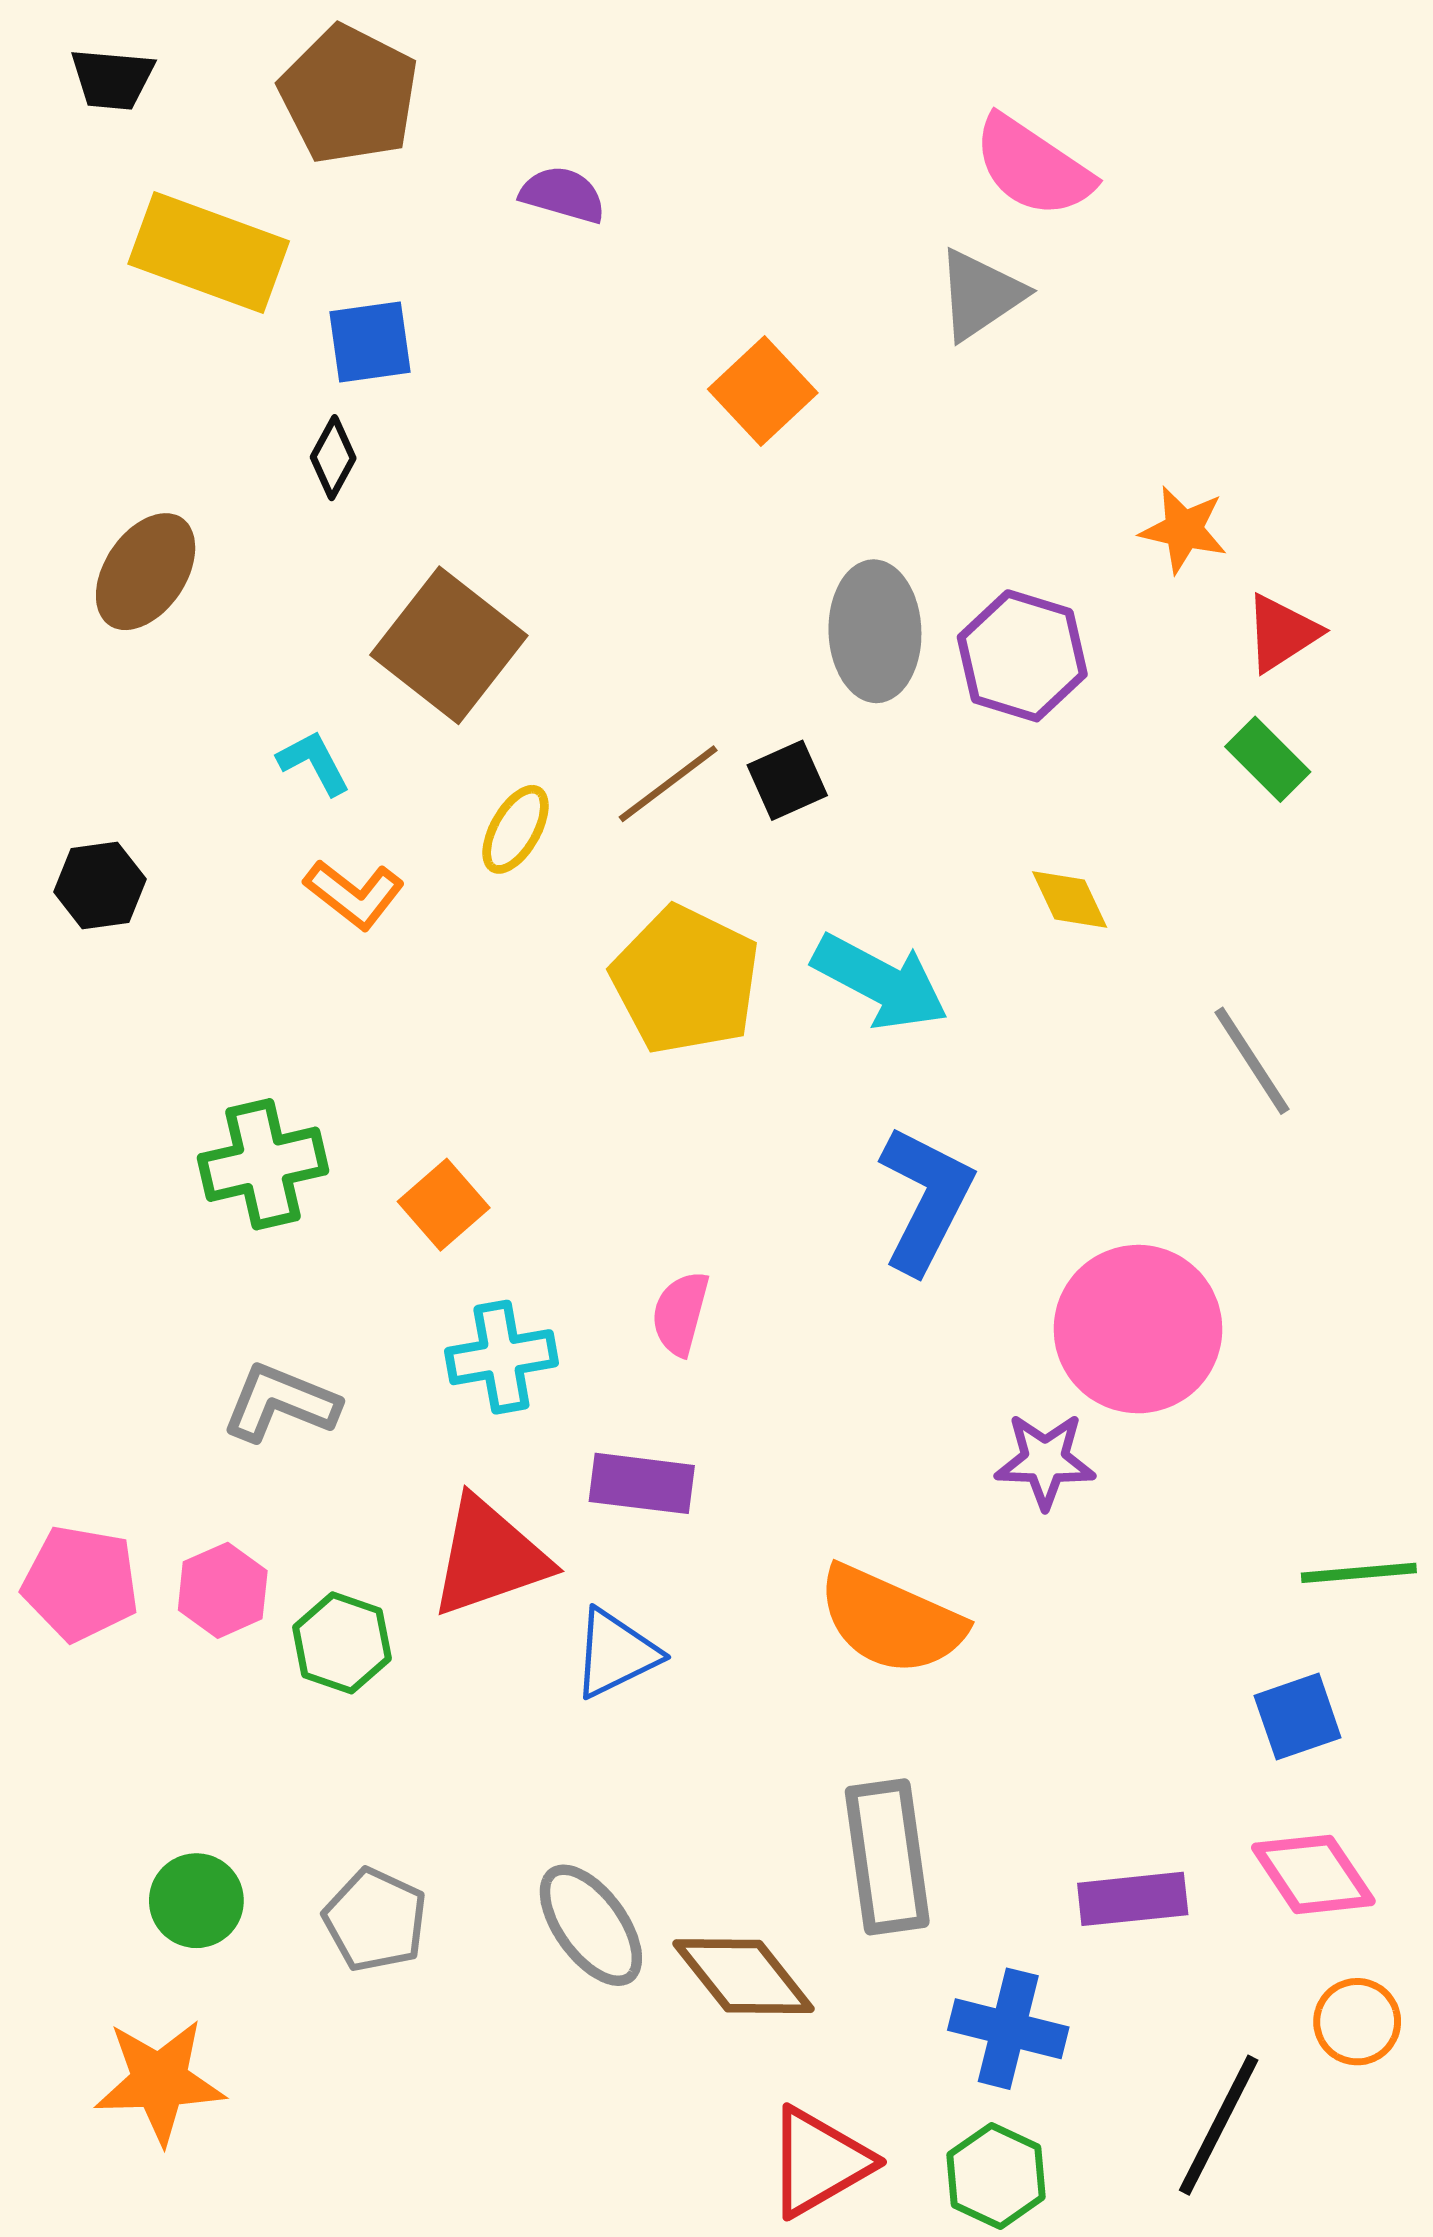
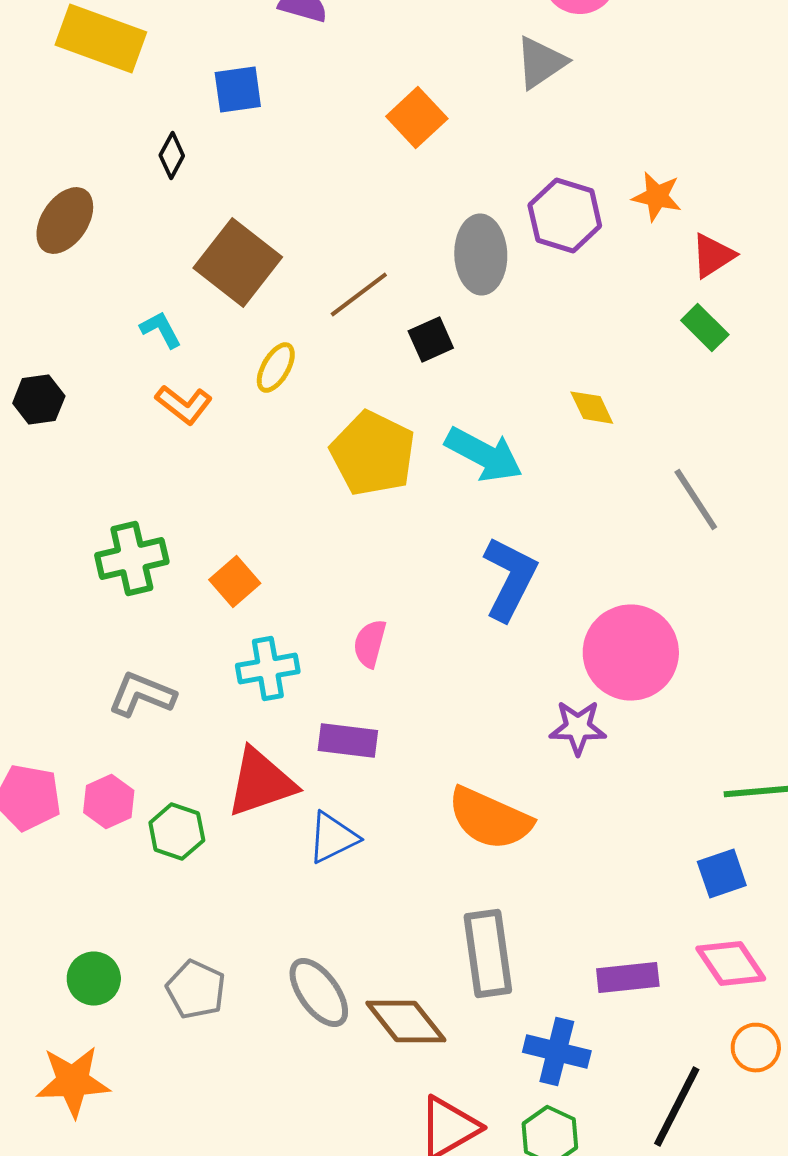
blue square: (370, 342) -> (238, 90), moved
purple hexagon: (1022, 656) -> (565, 216), moved
brown line: (668, 784) -> (359, 295), moved

